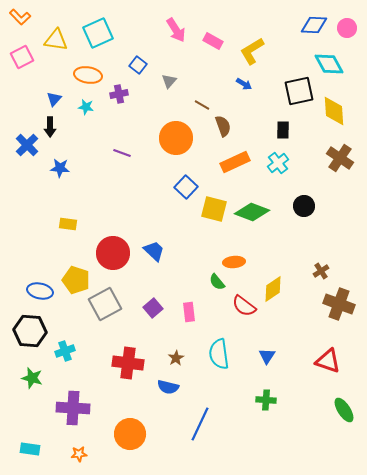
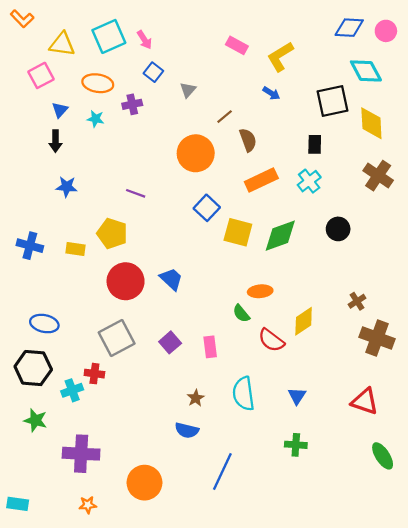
pink arrow: (176, 30) -> (144, 40), moved, size x0.7
pink square: (22, 57) -> (41, 75), moved
brown line: (202, 105) -> (225, 117), turned -70
blue cross: (27, 145) -> (30, 246), moved, turned -30
purple line: (122, 153) -> (136, 193), moved
green diamond: (252, 212) -> (280, 236), turned -40
yellow pentagon: (76, 280) -> (112, 233), moved
red cross: (128, 363) -> (94, 374), moved, size x0.6
cyan rectangle: (30, 449) -> (18, 504), moved

